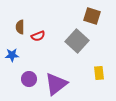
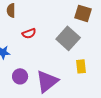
brown semicircle: (20, 27) -> (11, 10), moved
yellow rectangle: (99, 73) -> (81, 66), moved

